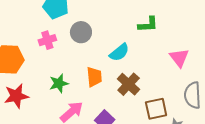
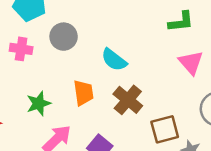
green L-shape: (148, 24) -> (181, 22), moved
pink cross: (47, 40) -> (21, 49), turned 30
cyan semicircle: (119, 52) -> (114, 60), turned 80

